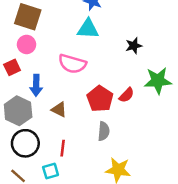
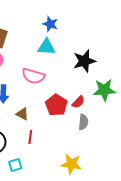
black star: (134, 46) -> (84, 61), size x1.6
gray semicircle: (104, 131) -> (83, 122), moved
red line: (63, 148) -> (30, 137), moved

